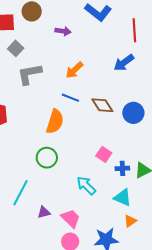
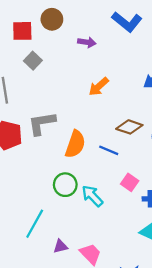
gray L-shape: (30, 74) -> (42, 123), moved
blue line: (70, 98) -> (109, 150), moved
brown diamond: (102, 105) -> (129, 127), turned -40
cyan arrow: (86, 185) -> (92, 196), moved

